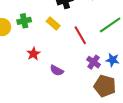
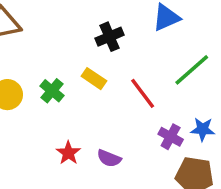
green cross: (24, 21) -> (52, 91), moved, turned -32
red star: (33, 54) -> (68, 153), moved

